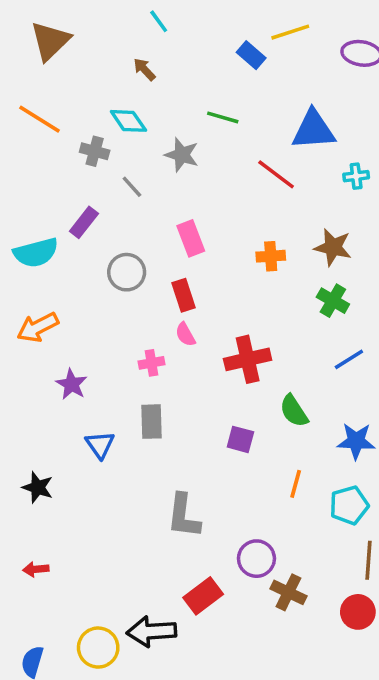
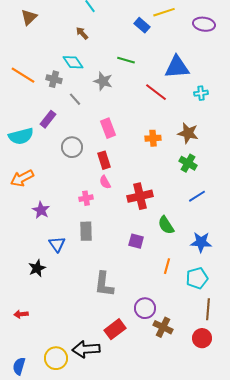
brown triangle: (50, 41) -> (29, 17), size x0.7
orange line: (39, 119) -> (23, 75), moved
black star: (38, 487) -> (37, 268), moved, turned 30

